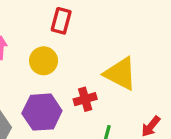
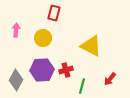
red cross: (85, 99) -> (66, 70), moved

